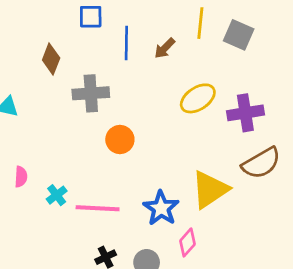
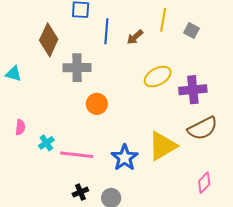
gray square: (239, 35) -> (191, 31), size x0.7
brown diamond: (51, 59) -> (49, 40), size x1.4
pink diamond: (188, 242) -> (204, 183), moved

